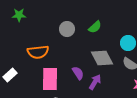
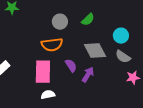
orange semicircle: (38, 52) -> (52, 45), moved

